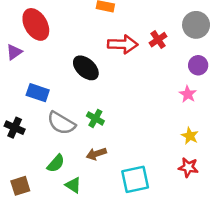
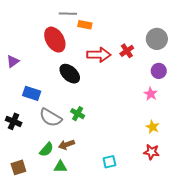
red ellipse: (36, 24) -> (55, 40), moved
brown arrow: (96, 154) -> (66, 145), moved
cyan square: (135, 179) -> (109, 162), size x0.6
green triangle: (73, 185) -> (60, 167), turned -32

